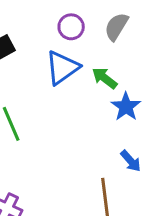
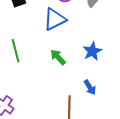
green arrow: (105, 78) -> (58, 57), moved

